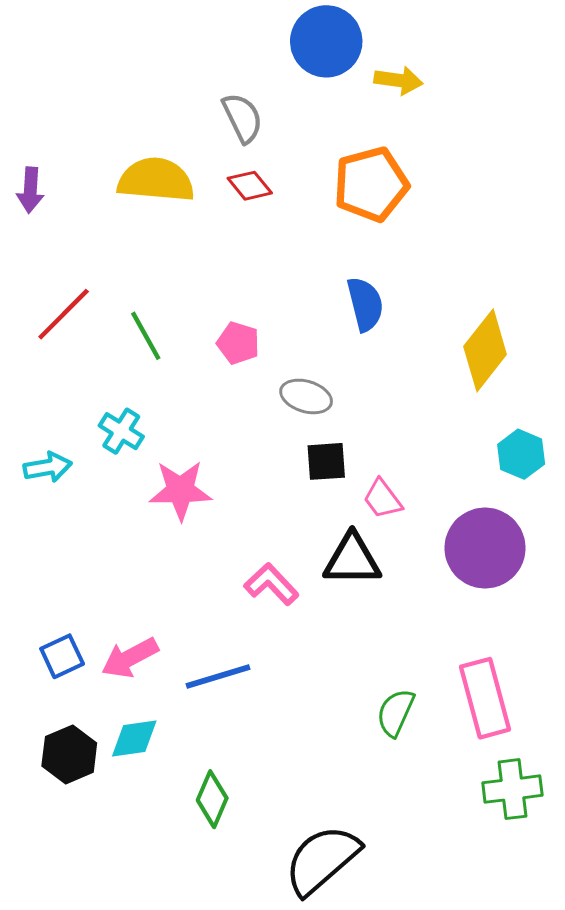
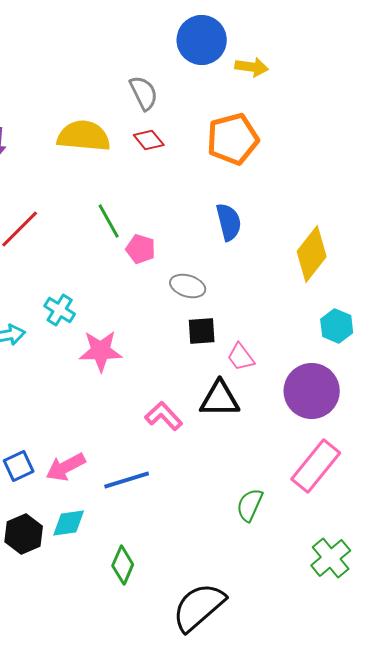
green line: (146, 336) -> (109, 221), moved
pink rectangle: (485, 698) -> (316, 466), moved, turned 54
green cross: (512, 789) -> (331, 558), turned -33

